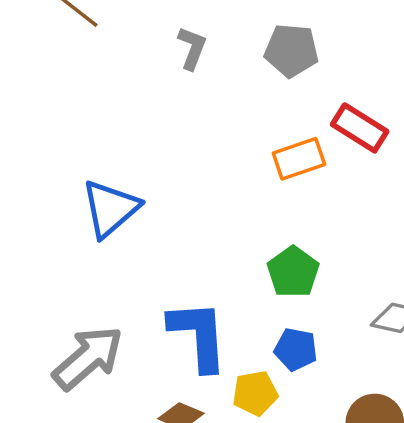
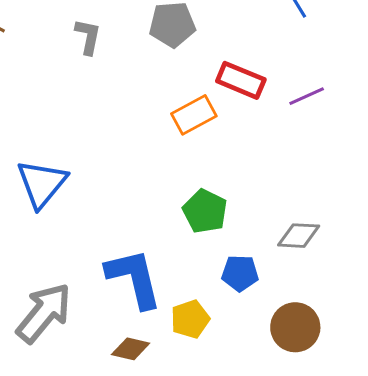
blue pentagon: (296, 349) -> (240, 273), moved

